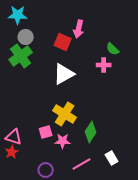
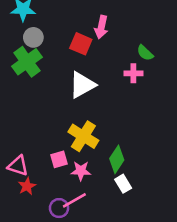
red star: (12, 152) -> (27, 186), moved
white rectangle: (112, 158) -> (123, 184), moved
pink line: (82, 164) -> (74, 200), moved

